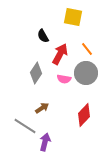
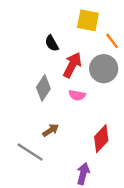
orange line: (87, 49) -> (112, 41), moved
gray circle: (86, 73) -> (104, 69), moved
purple arrow: (45, 142) -> (83, 174), moved

